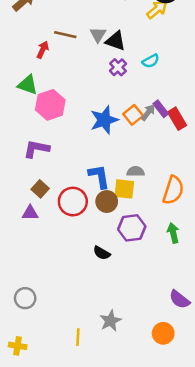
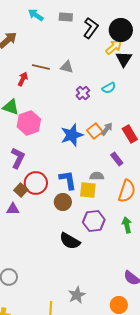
gray triangle: (98, 35) -> (67, 67), turned -48
black triangle: (115, 41) -> (124, 59), moved, turned 42
purple rectangle: (161, 109) -> (117, 159), moved
purple L-shape: (36, 149) -> (18, 158), turned 105
red circle: (73, 202) -> (36, 183), moved
brown circle: (107, 202) -> (63, 202), moved
black semicircle: (102, 253) -> (70, 241), size x1.5

